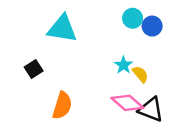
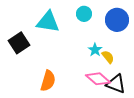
cyan circle: (133, 18) -> (84, 14), moved
blue circle: (152, 26) -> (117, 20), size x1.5
black square: (34, 69) -> (19, 43), moved, size x1.5

